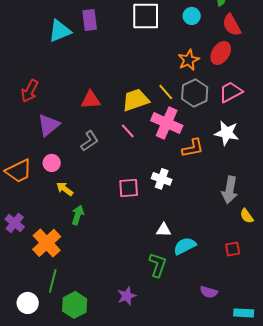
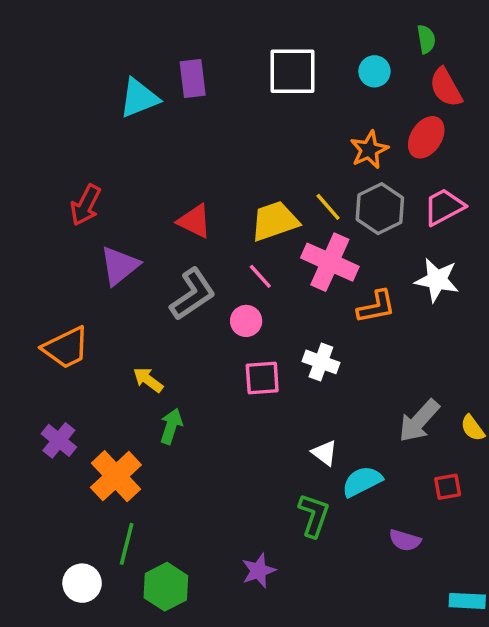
red triangle: (91, 100) -> (194, 221), turned 30
gray L-shape: (90, 141) -> (193, 294), size x1.4
pink circle: (52, 163) -> (246, 321), moved
gray arrow: (230, 190) -> (419, 421), moved, turned 32
white triangle: (164, 230) -> (325, 453), turned 35
purple semicircle: (209, 292) -> (405, 540), moved

